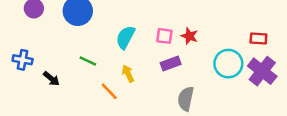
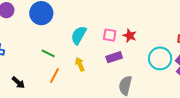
black arrow: (51, 79) -> (18, 83), moved
orange line: (109, 91) -> (55, 76), moved, turned 70

